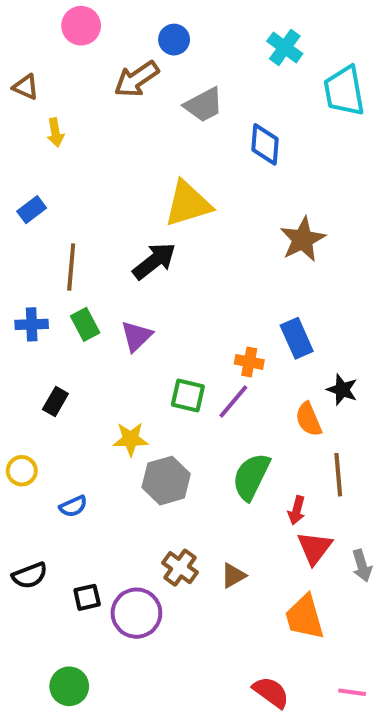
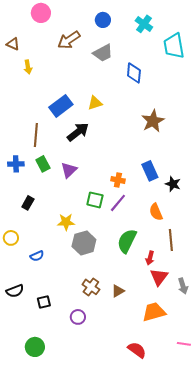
blue circle: (174, 40) -> (103, 20), moved
yellow triangle: (188, 204) -> (95, 103), size x0.6
blue rectangle: (32, 210) -> (61, 106), moved, size x1.6
orange cross: (249, 362) -> (118, 180), moved
black star: (342, 390) -> (173, 184), moved
purple circle: (136, 613) -> (78, 317), moved, size x0.6
orange trapezoid: (305, 617) -> (154, 312), turned 90
pink line: (352, 692) -> (184, 344), moved

